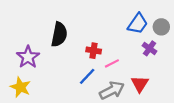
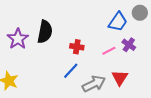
gray circle: (161, 27) -> (140, 13), moved
purple star: (28, 57) -> (18, 39), moved
pink line: (112, 63) -> (109, 51), moved

